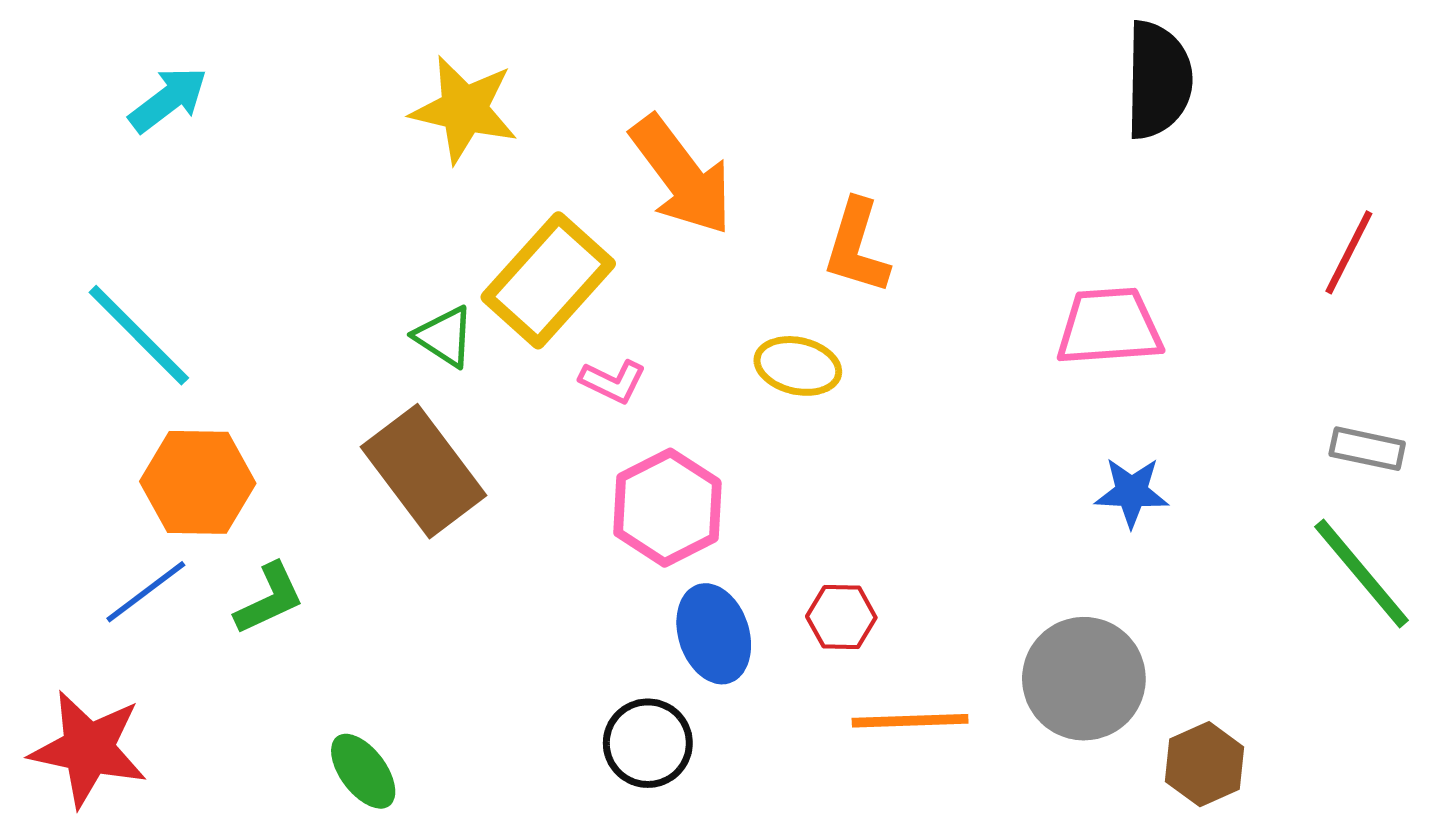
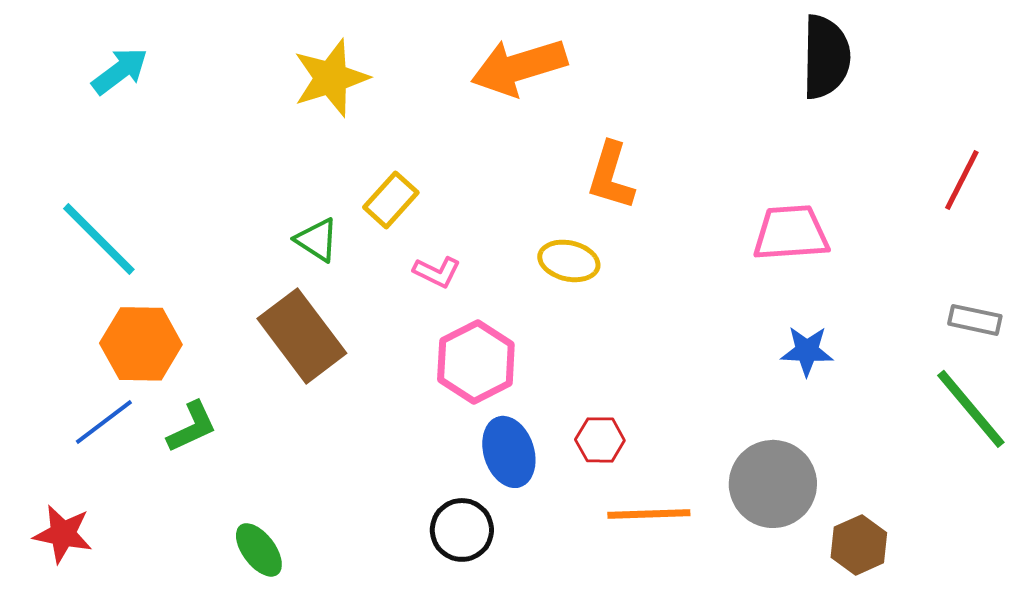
yellow star: (464, 109) -> (331, 78), turned -30
orange arrow: (681, 175) -> (519, 67), moved, turned 110
yellow rectangle: (548, 280) -> (391, 200), size x0.6
red star: (88, 749) -> (63, 534), size x0.7

